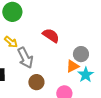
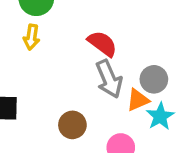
yellow arrow: (11, 42) -> (32, 37), moved, turned 56
gray arrow: (25, 58) -> (109, 79), moved

